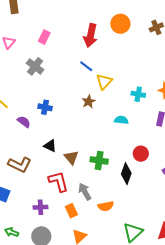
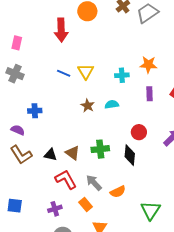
blue line: (86, 66) -> (64, 73), moved
brown star: (89, 102) -> (88, 106), moved
black triangle: (50, 146) -> (50, 155), moved
brown L-shape: (20, 165) -> (21, 155), moved, turned 45

